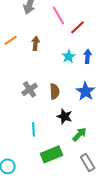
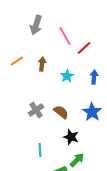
cyan star: (69, 56) -> (67, 76), moved
brown semicircle: (55, 91) -> (61, 112), turned -49
green arrow: (80, 134) -> (77, 160), moved

